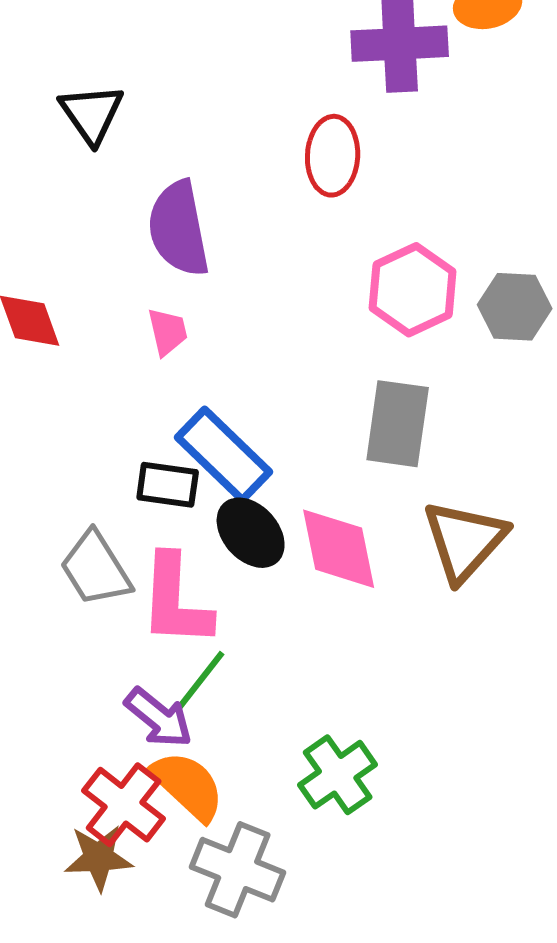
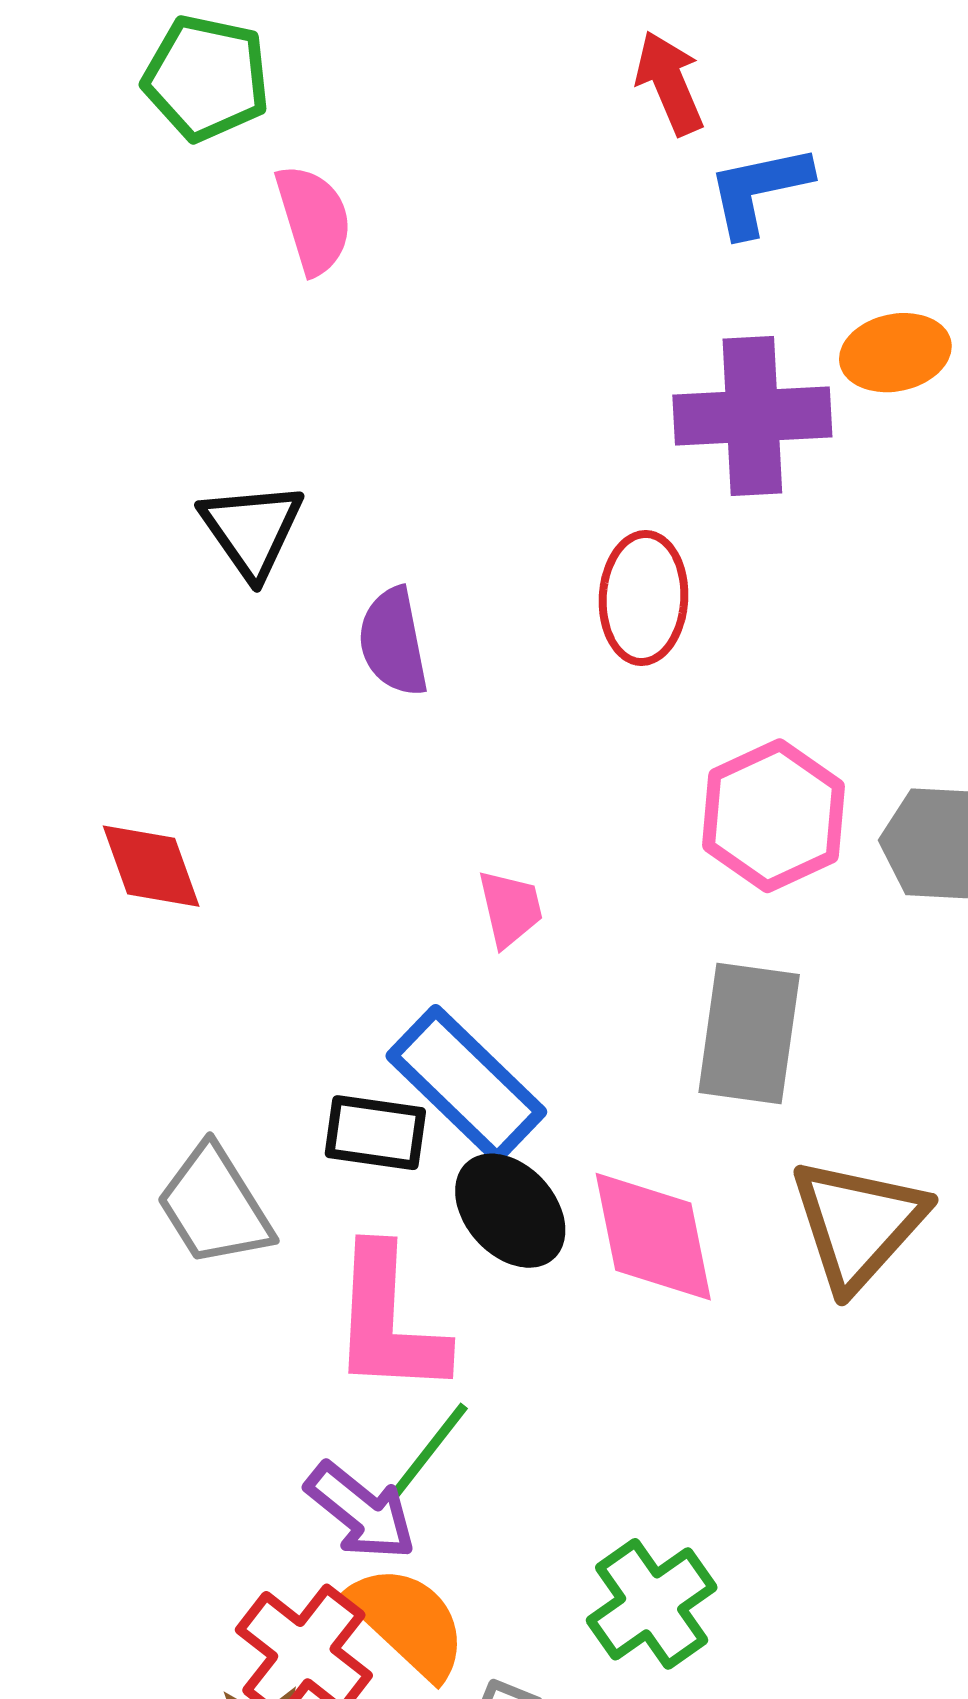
purple semicircle: (179, 229) -> (393, 642), moved, size x0.7
pink trapezoid: (168, 332) -> (510, 908), moved
gray trapezoid: (96, 569) -> (214, 1206), moved

